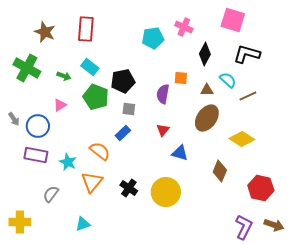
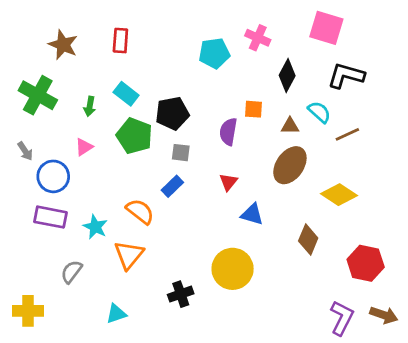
red rectangle: (86, 29) -> (120, 41), size x0.7
green arrow: (64, 76) -> (90, 106), turned 80
gray arrow: (14, 119) -> (25, 151), moved
black cross: (129, 188) -> (181, 294), moved, turned 36

